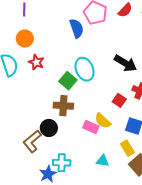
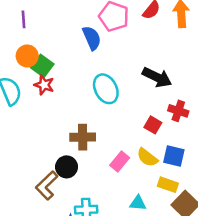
green square: (68, 81) -> (42, 66), moved
yellow semicircle: (103, 121) -> (147, 157), moved
pink rectangle: (91, 127) -> (120, 162), turned -70
yellow rectangle: (127, 148) -> (168, 185), turned -35

